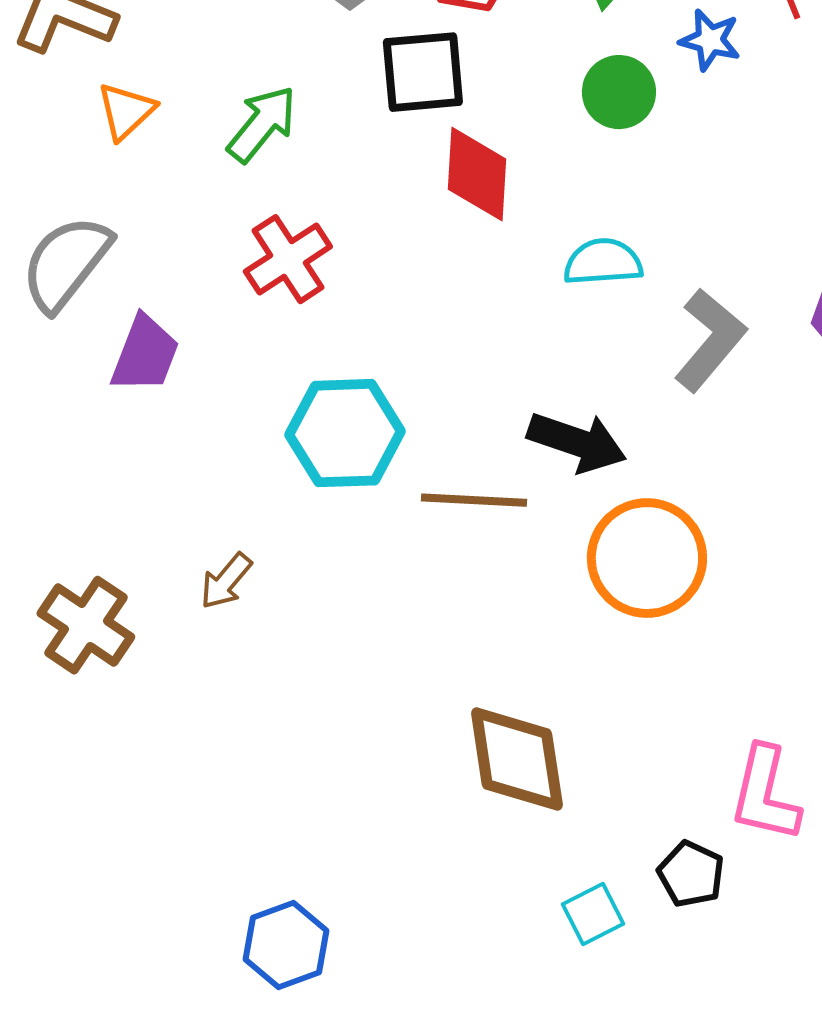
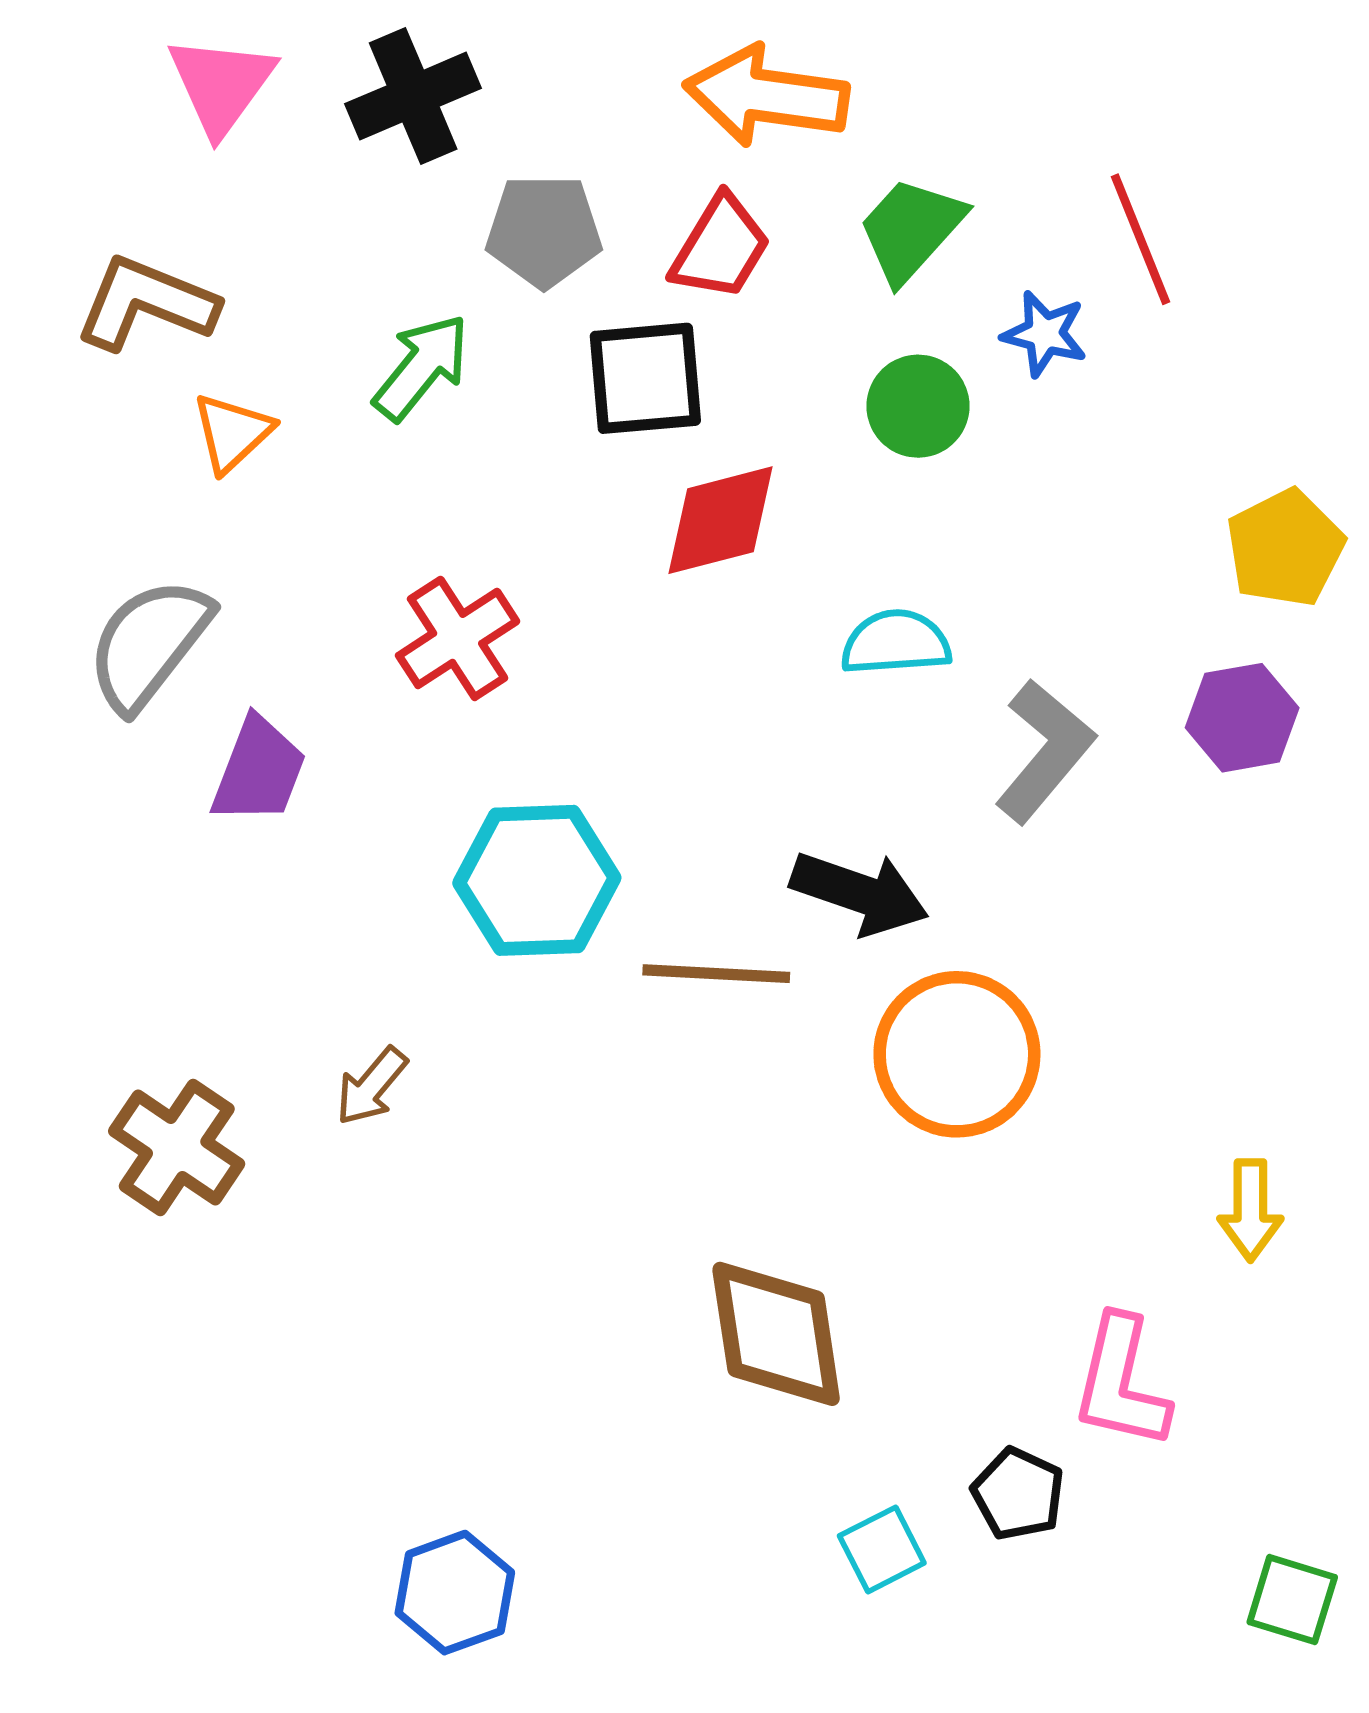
green arrow: (262, 124) -> (421, 367), moved
red diamond: (477, 174) -> (720, 520), turned 72

